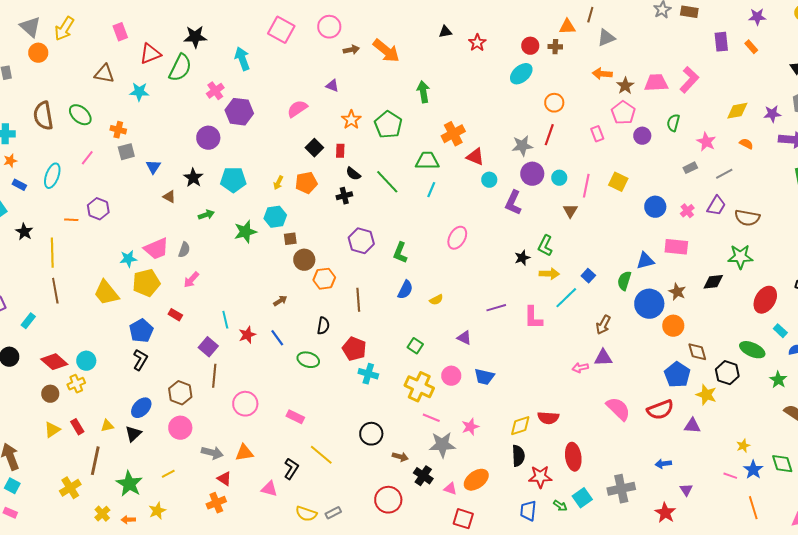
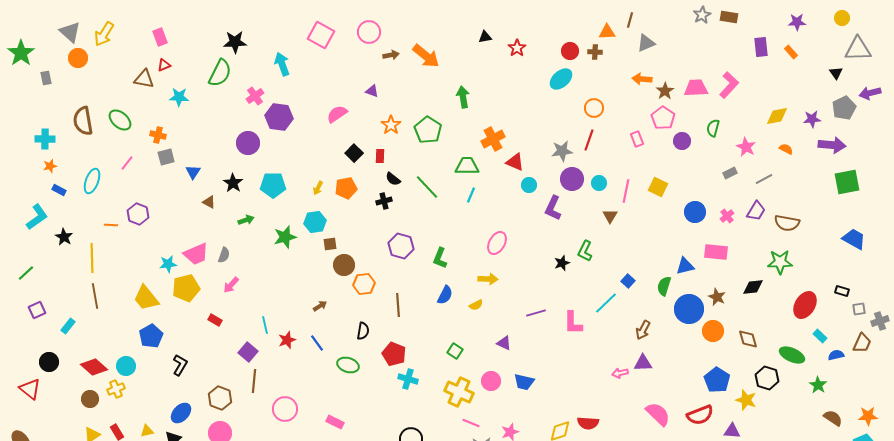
red triangle: (150, 54) -> (164, 65), moved, size x0.6
yellow arrow: (549, 274) -> (488, 279), moved
blue pentagon: (141, 331) -> (151, 336), moved
brown diamond: (697, 352) -> (748, 339), moved

